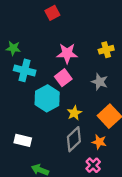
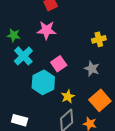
pink star: (67, 53) -> (46, 30), moved
cyan cross: (25, 70) -> (23, 56), turned 30

